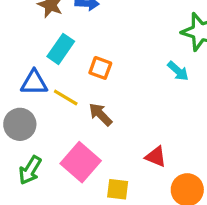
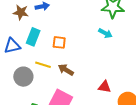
blue triangle: (34, 83) -> (12, 46), moved
gray circle: (20, 124) -> (23, 77), moved

